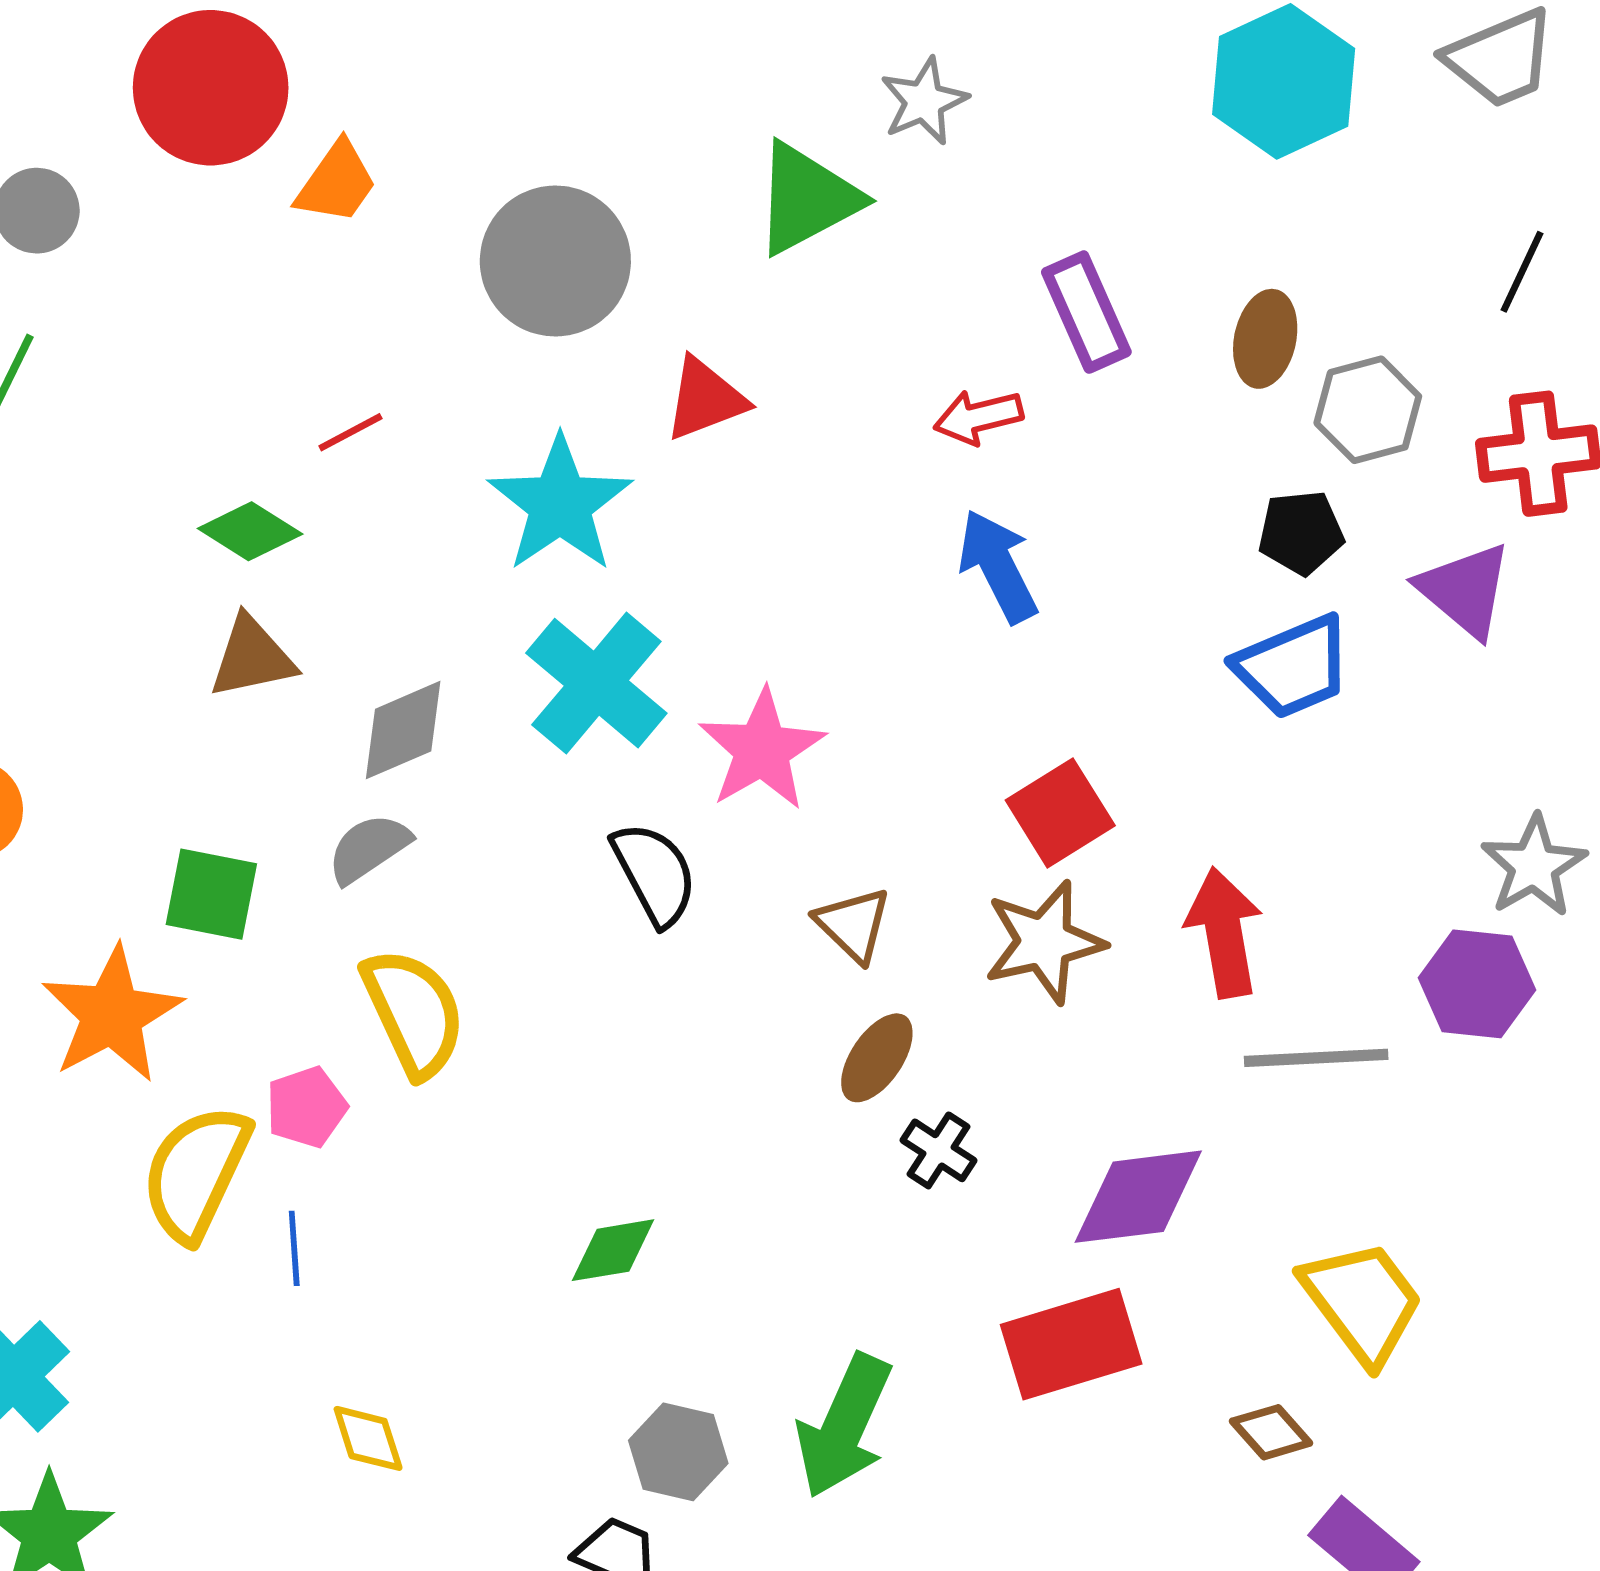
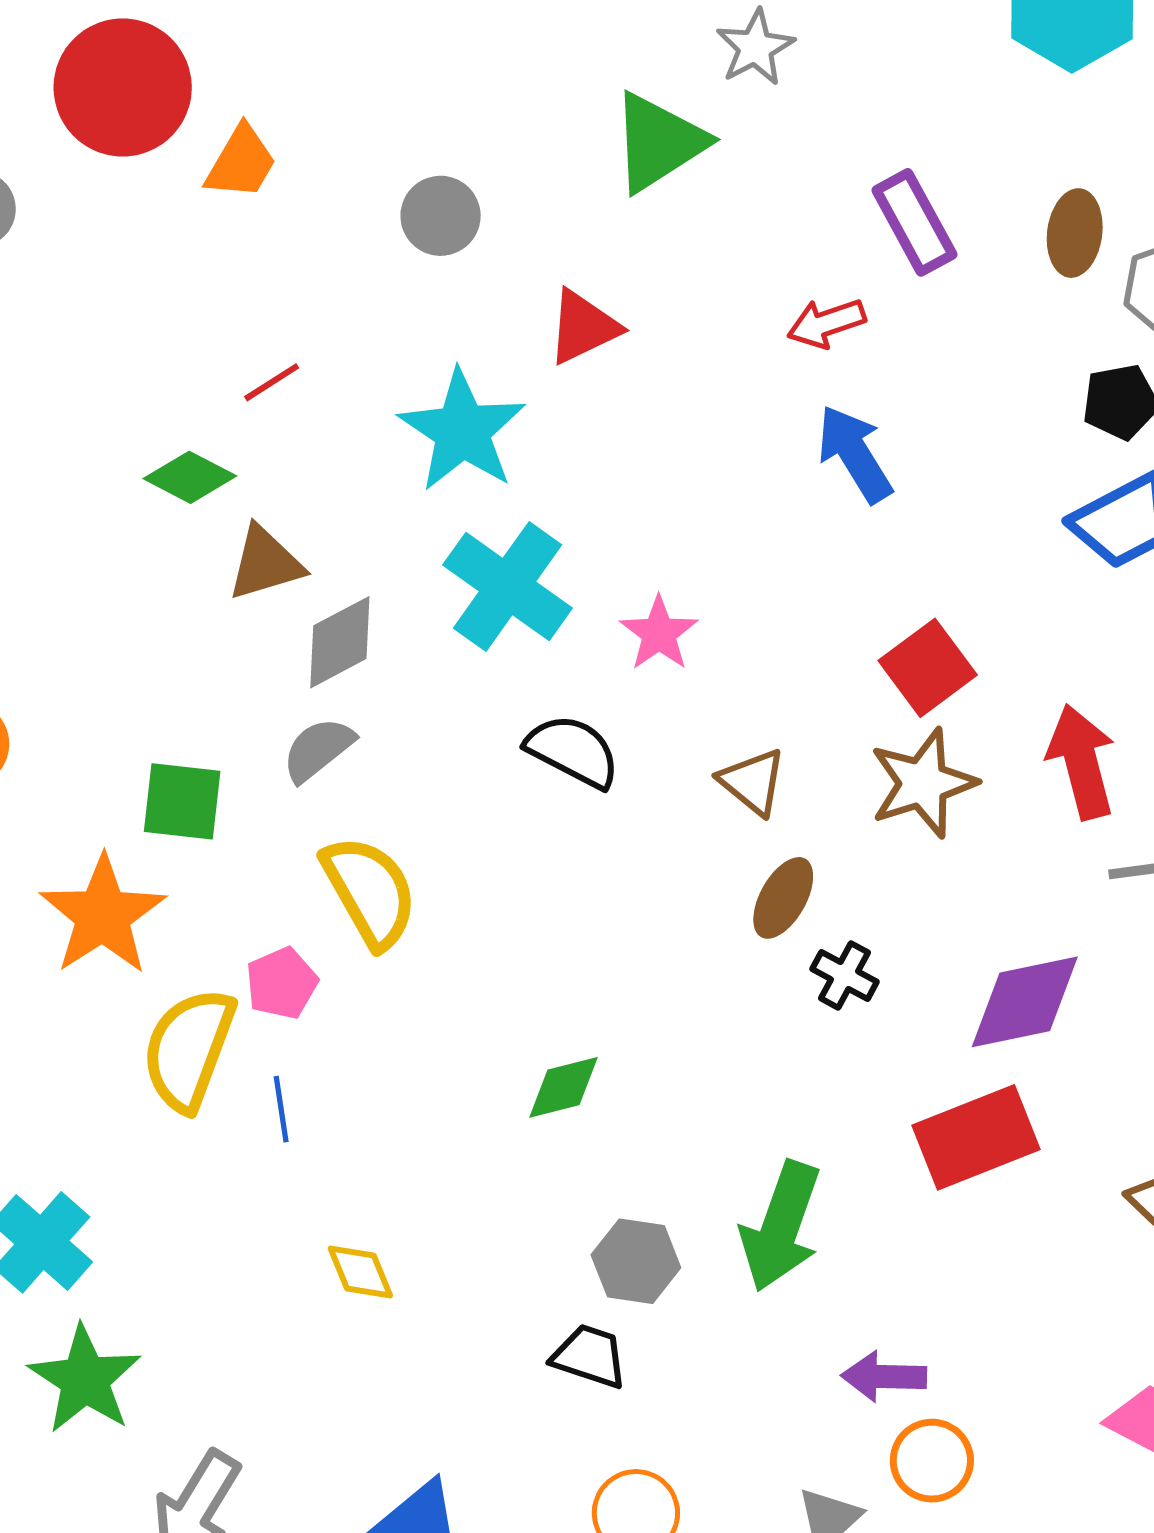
gray circle: (555, 261) -> (441, 216), size x0.6
brown triangle: (252, 657) -> (265, 563), moved
pink star: (762, 750) -> (659, 633), size x0.7
black semicircle: (655, 874) -> (573, 751), turned -30

